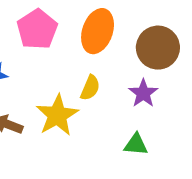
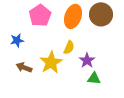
brown circle: (158, 48) -> (101, 14), moved
purple star: (143, 93) -> (87, 60), moved

